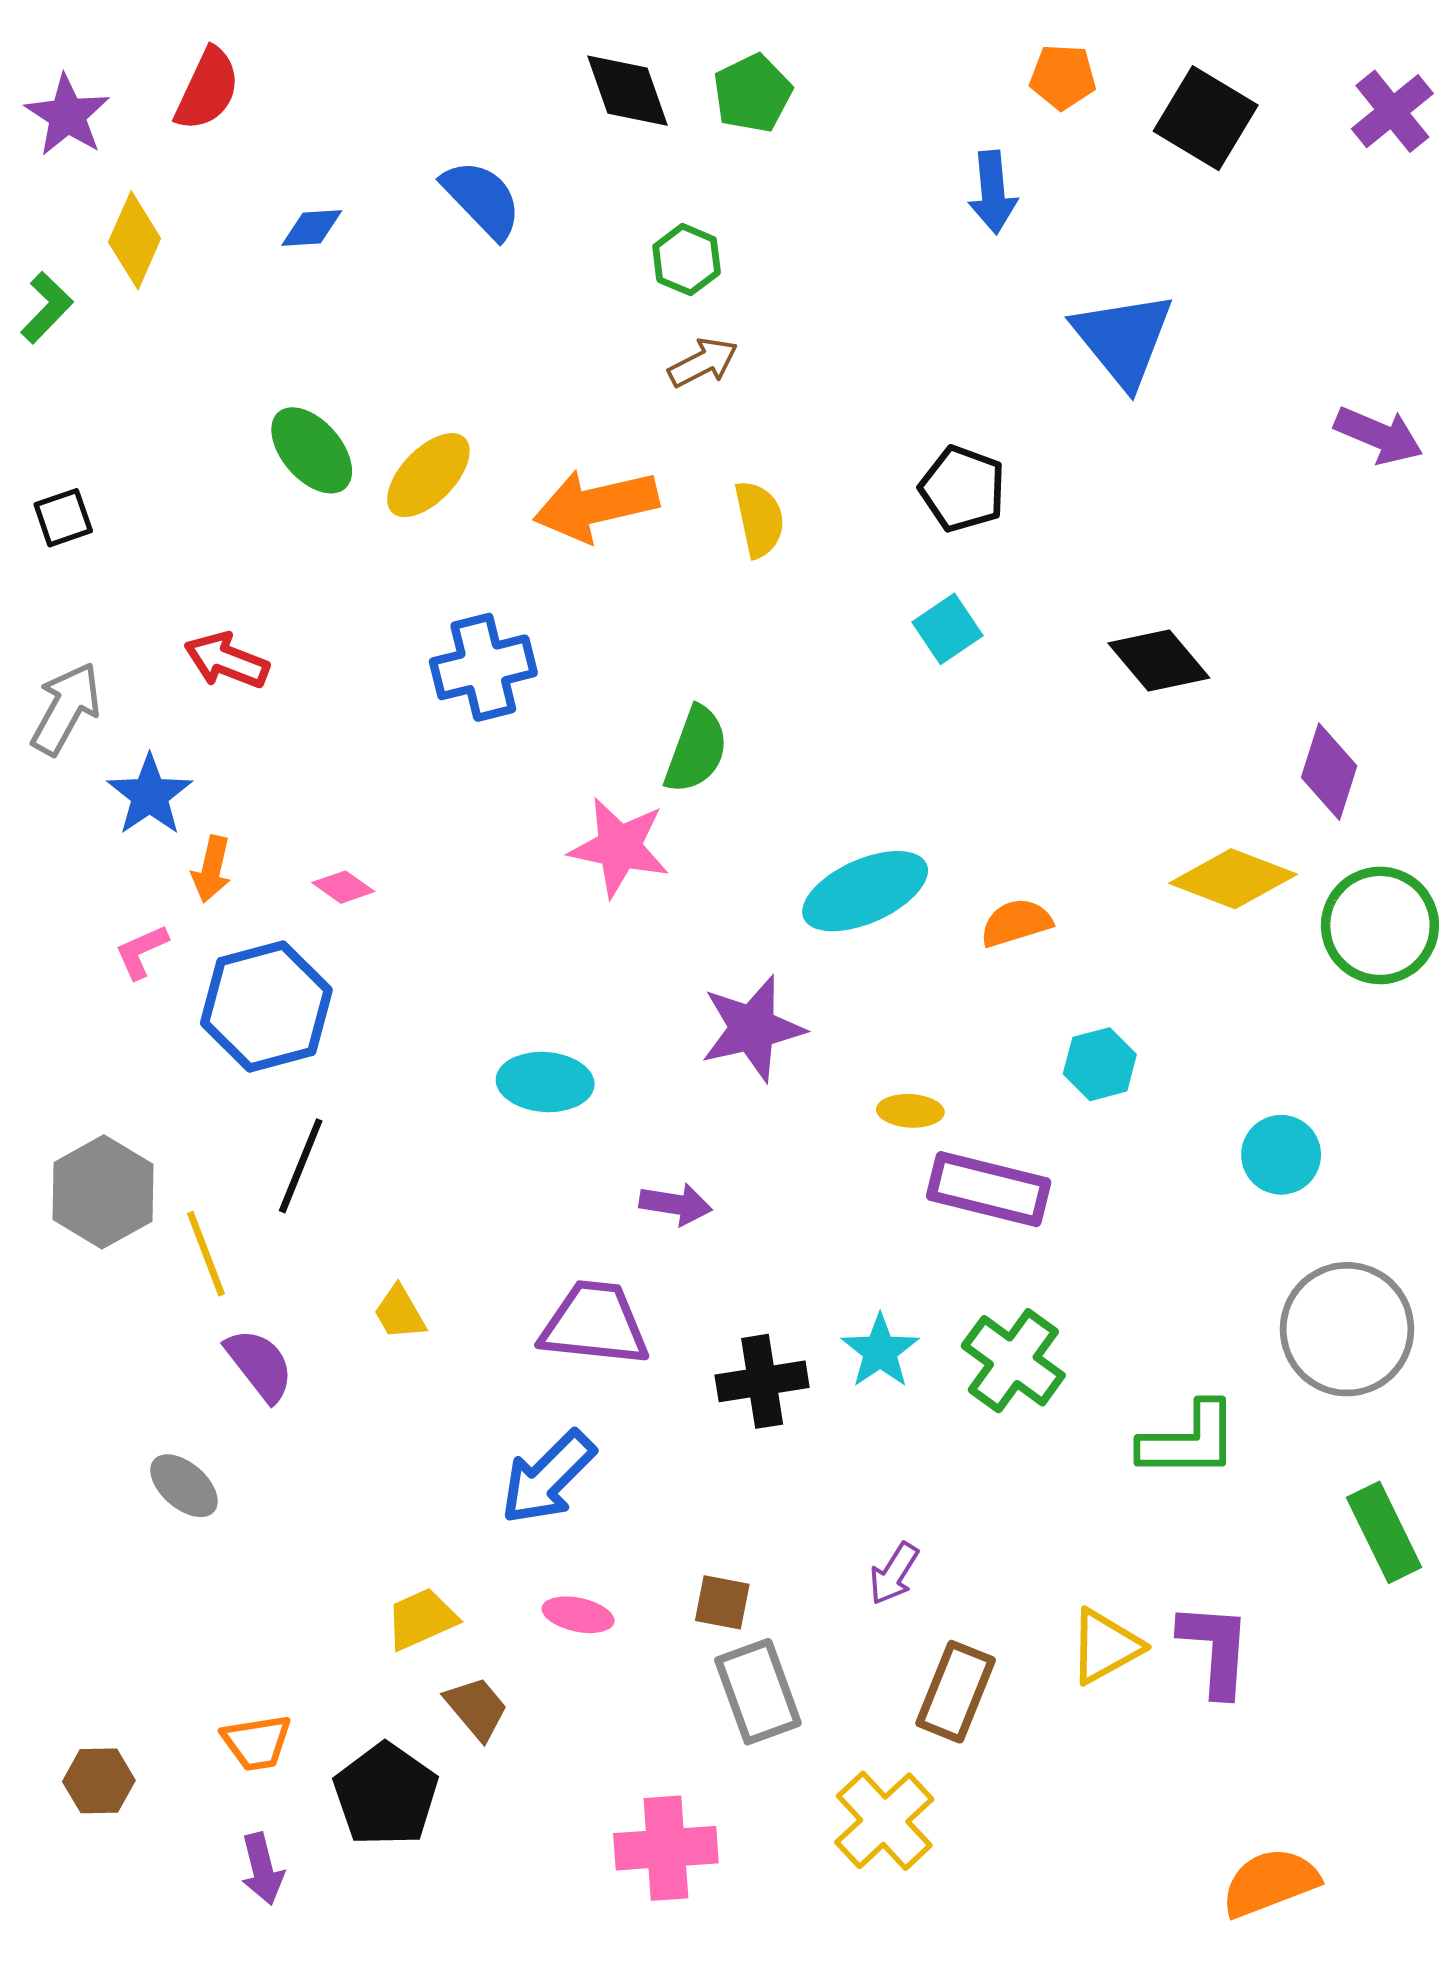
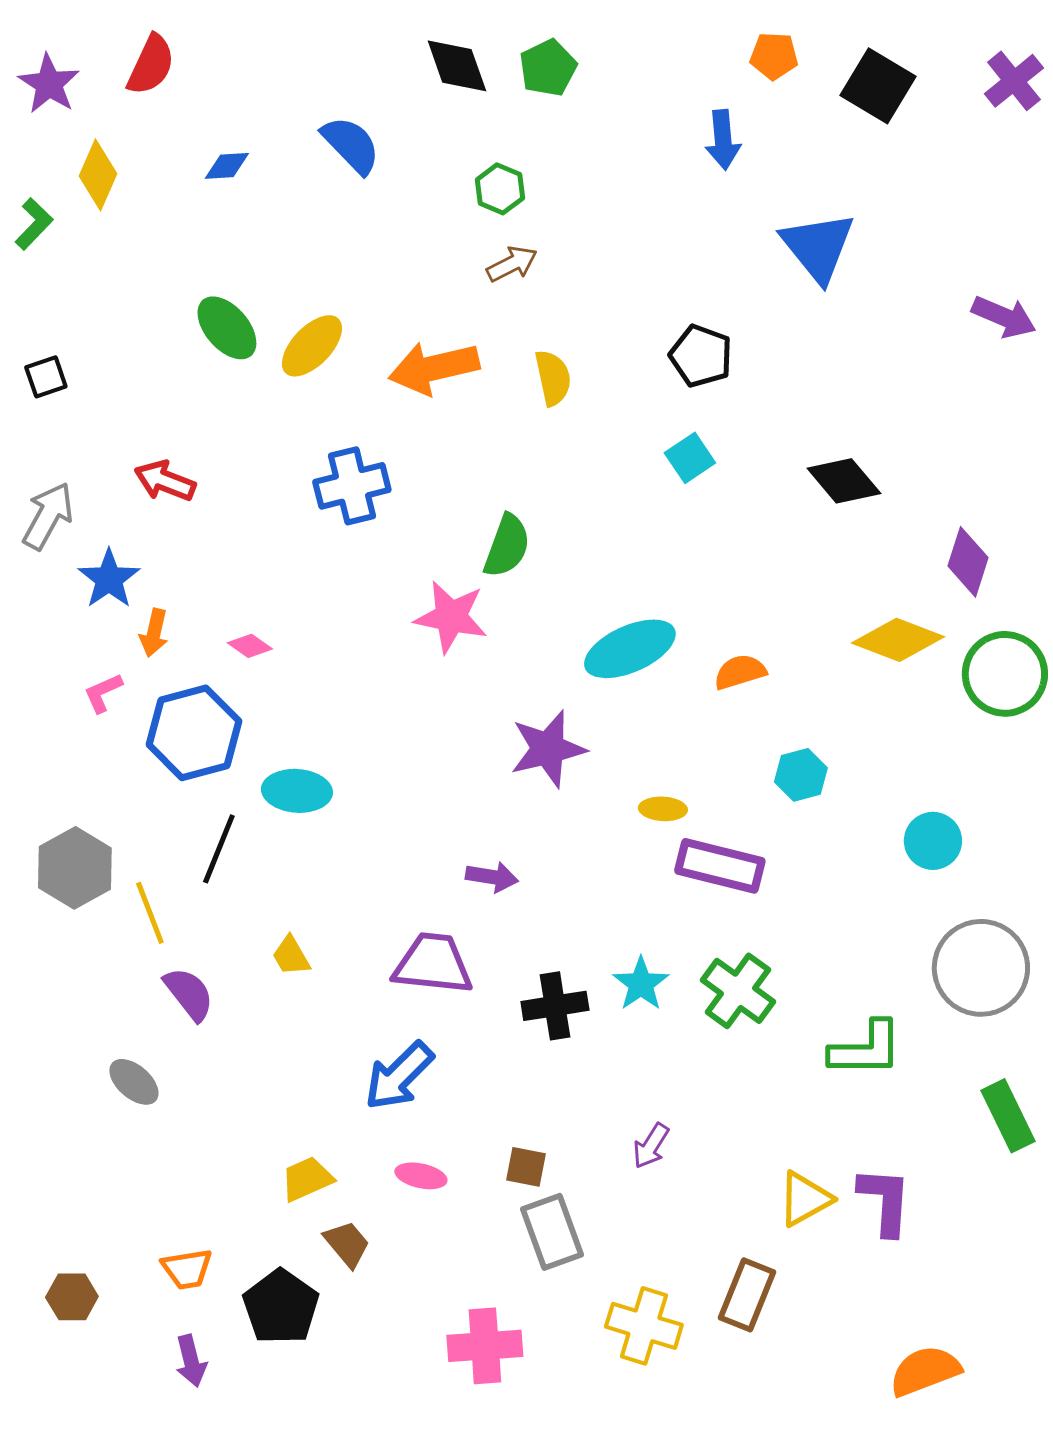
cyan ellipse: (545, 1082) -> (297, 791), moved
brown rectangle: (956, 1692) -> (747, 1295), moved
yellow cross: (884, 1821) -> (644, 1326), turned -30

